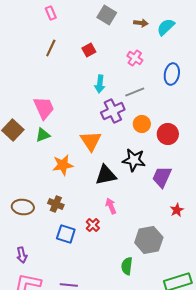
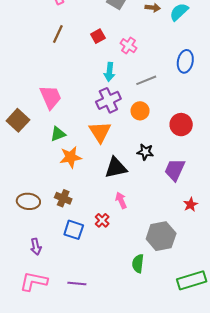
pink cross: (135, 58) -> (128, 46), moved
purple cross: (113, 111) -> (108, 100), moved
orange circle: (142, 124) -> (140, 111), moved
green triangle: (43, 135) -> (58, 134), moved
black star: (134, 160) -> (145, 152), size x0.7
purple arrow: (22, 255) -> (36, 247), moved

